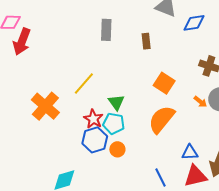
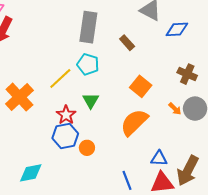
gray rectangle: (106, 30) -> (88, 27), size x1.4
brown rectangle: (146, 41) -> (127, 43), turned -42
cyan pentagon: (114, 124) -> (88, 64), moved

